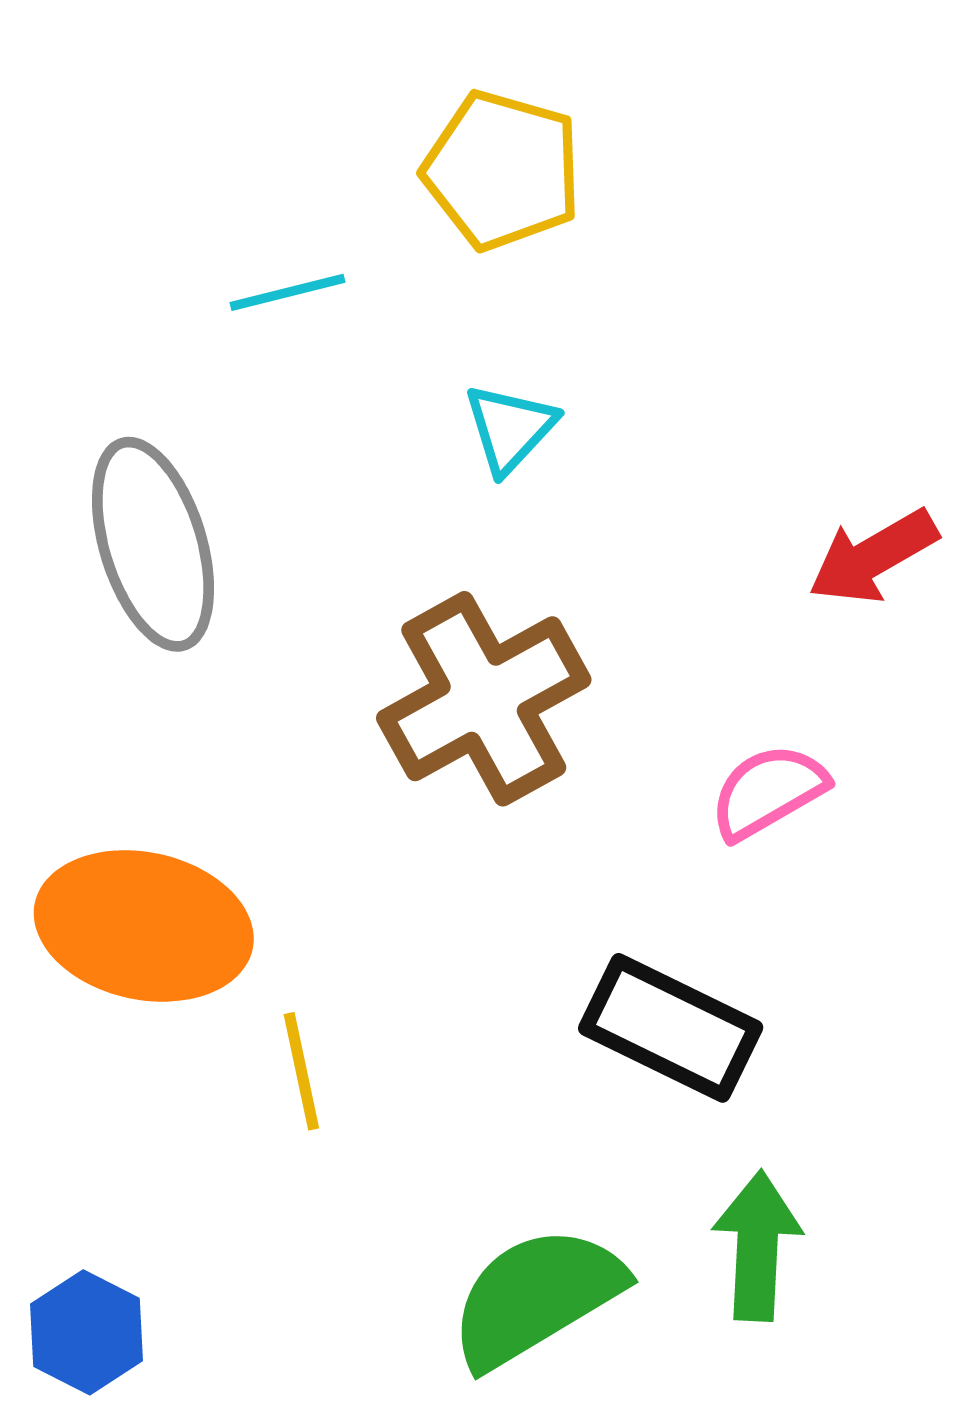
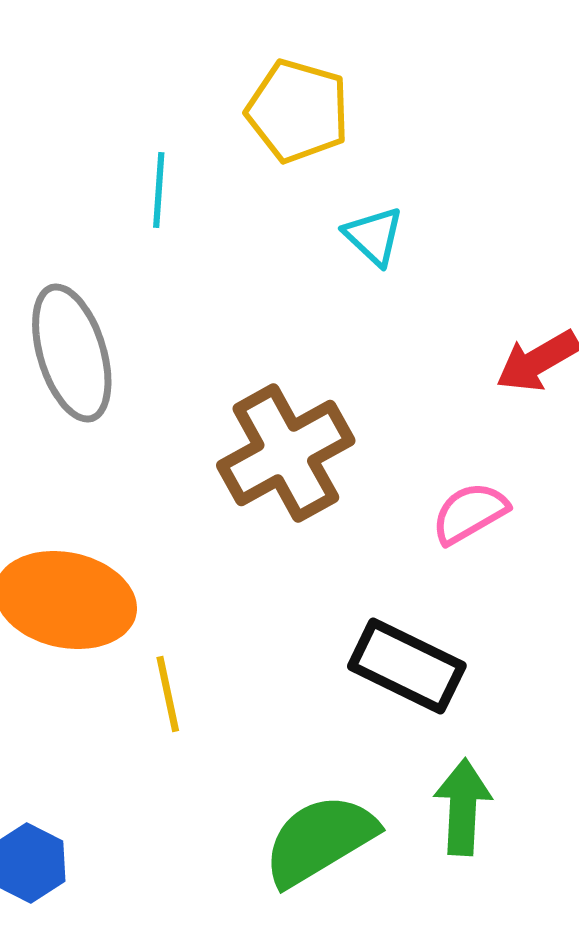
cyan line: (287, 292) -> (159, 190), turned -72
cyan triangle: (510, 428) -> (374, 236), moved, turned -30

